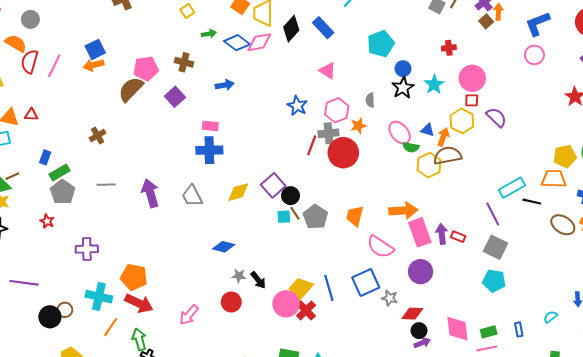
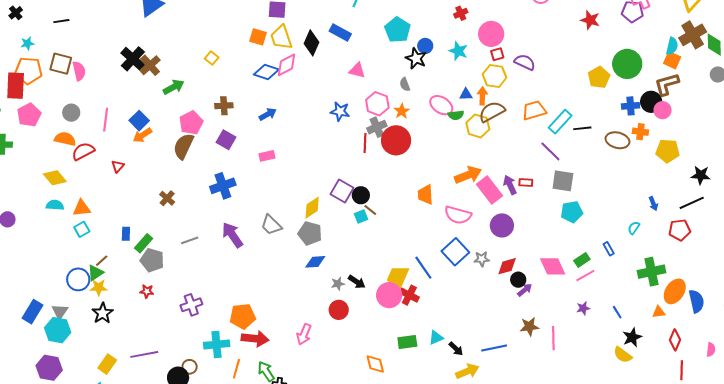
green arrow: (209, 34) -> (174, 87), moved, size x1.5
red semicircle: (30, 62) -> (83, 151), turned 65
pink line: (54, 66) -> (106, 120), moved
black star: (403, 88) -> (416, 58), moved
red triangle: (31, 115) -> (118, 166), moved, turned -32
blue cross: (209, 150) -> (223, 186), moved
orange trapezoid: (554, 179) -> (534, 110), moved
gray pentagon: (316, 217) -> (310, 233), moved

